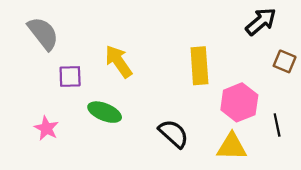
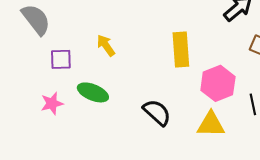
yellow arrow: (119, 61) -> (106, 45), size x0.7
pink star: (46, 128) -> (52, 103), moved, turned 30

